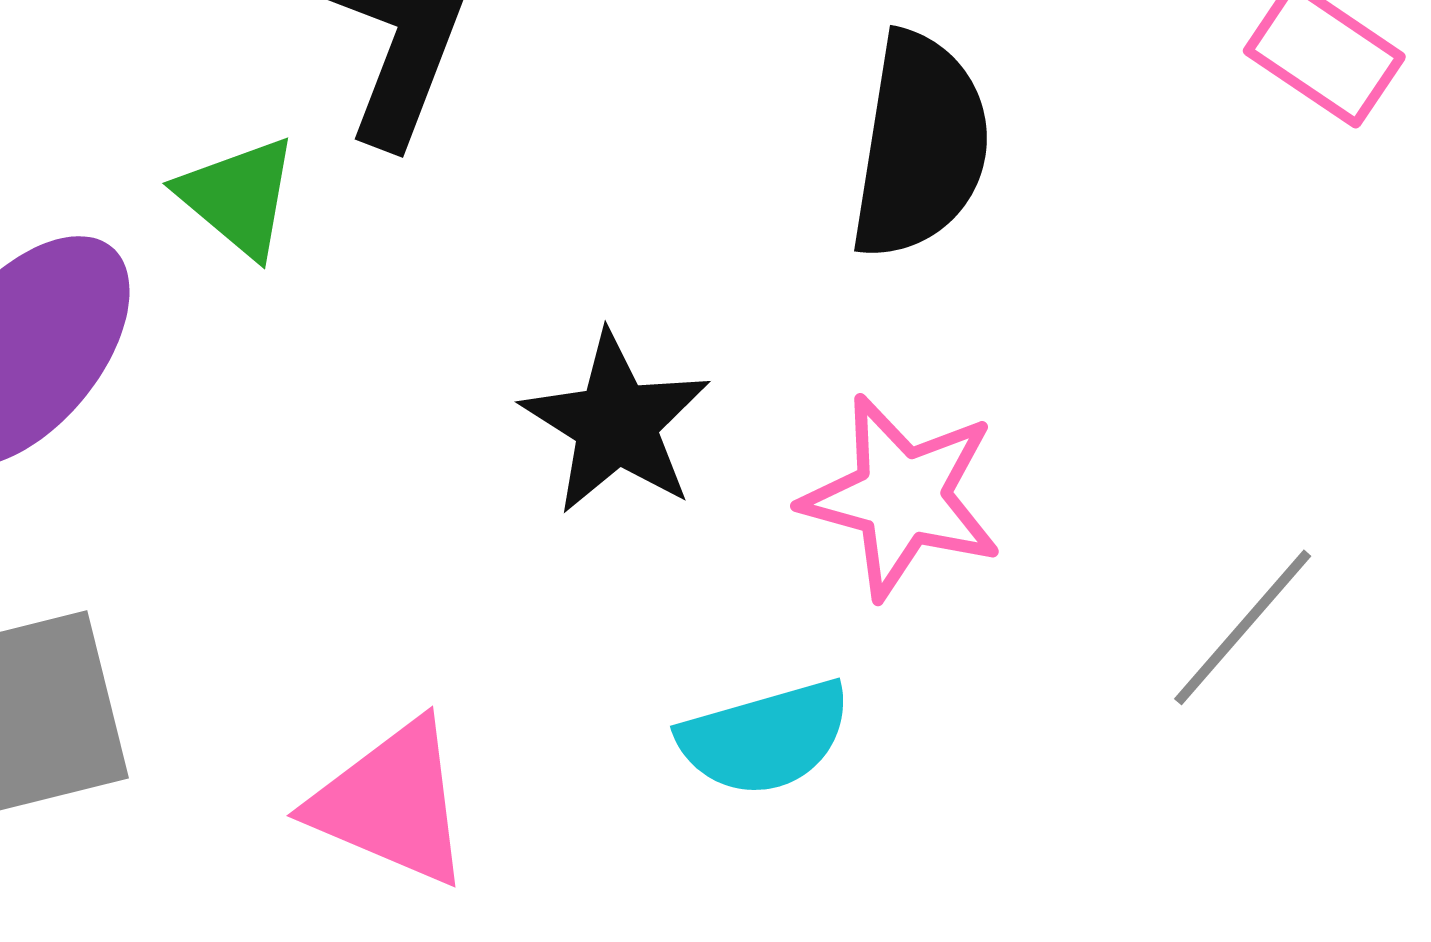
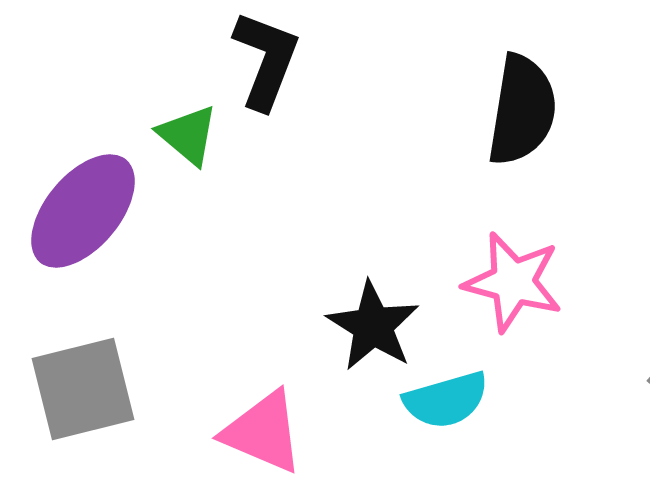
black star: (616, 423) -> (373, 326), moved

